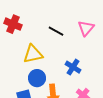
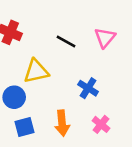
blue circle: (37, 78) -> (14, 97), moved

